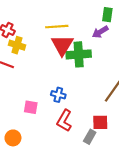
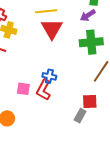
green cross: (79, 54) -> (91, 42), moved
red L-shape: (64, 121) -> (44, 90), moved

